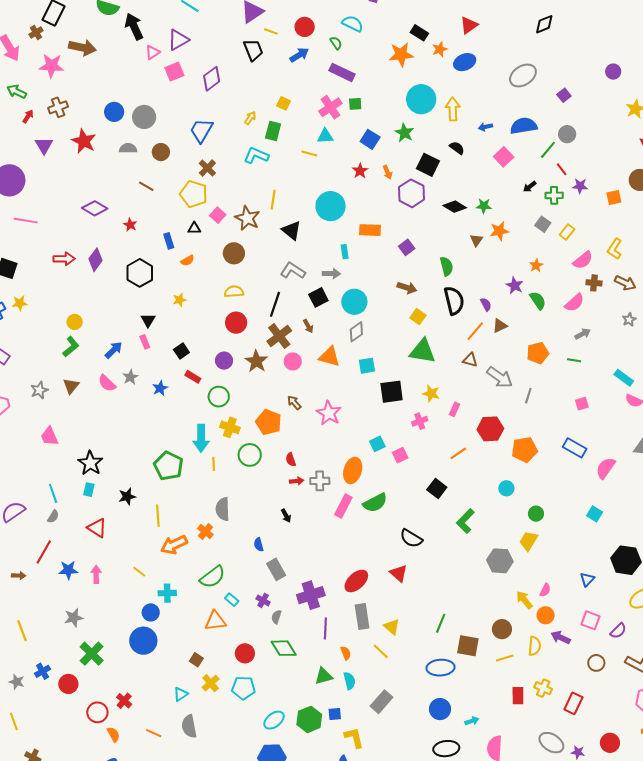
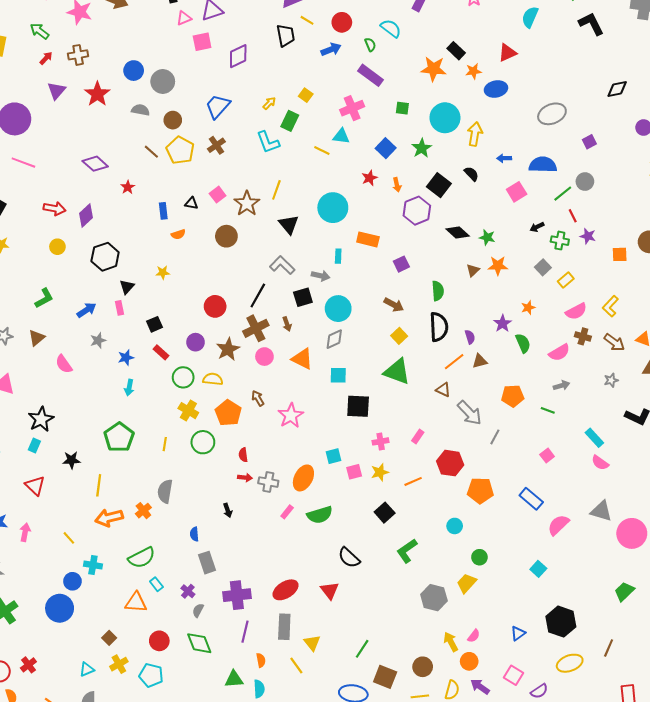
black diamond: (544, 24) -> (617, 89), moved
green square: (355, 104) -> (402, 108), moved
cyan L-shape: (256, 155) -> (268, 142), turned -145
yellow pentagon: (194, 194) -> (180, 150), moved
black hexagon: (140, 273) -> (105, 257), moved
yellow semicircle: (234, 292) -> (213, 379), moved
yellow circle: (75, 322) -> (57, 247), moved
pink semicircle: (107, 383) -> (64, 364), moved
yellow star: (431, 393) -> (380, 472), moved, turned 30
pink square: (582, 404) -> (547, 455), turned -32
cyan arrow: (201, 438) -> (129, 388), moved, size x0.6
pink rectangle: (343, 506) -> (287, 512), size x0.6

